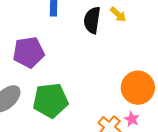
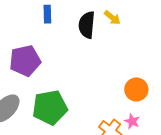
orange circle: (138, 88) -> (136, 89), size x0.7

